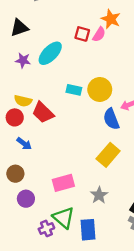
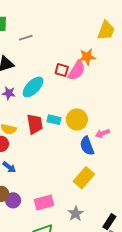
orange star: (111, 19) -> (87, 57), turned -30
pink semicircle: (99, 34) -> (77, 70), size x1.5
red trapezoid: (43, 113) -> (35, 124), moved, turned -145
purple circle: (26, 199) -> (13, 200), moved

